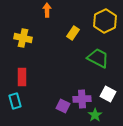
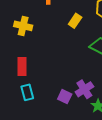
purple cross: (82, 99) -> (84, 89), turned -30
cyan rectangle: (15, 101) -> (27, 92), moved

